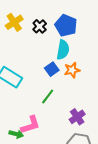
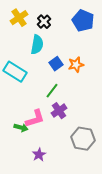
blue pentagon: (66, 25) -> (83, 21), moved
cyan semicircle: (63, 50) -> (37, 45), moved
purple cross: (77, 117) -> (59, 111), moved

